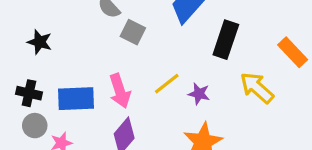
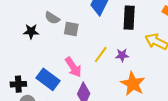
black star: (40, 42) -> (31, 31), moved
blue rectangle: (76, 99) -> (48, 79), turned 55

